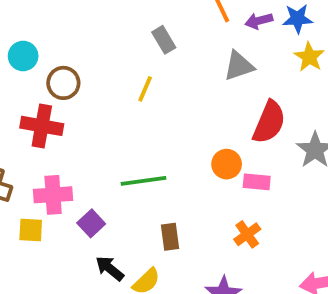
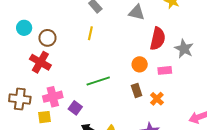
gray triangle: (239, 66) -> (137, 12), turned 42
red cross: (42, 126) -> (40, 62), turned 30
pink rectangle: (257, 182) -> (165, 70), moved
brown rectangle: (170, 237) -> (137, 91), moved

